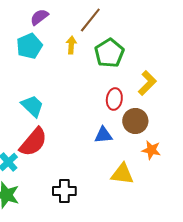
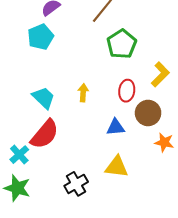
yellow arrow: (71, 45) -> (83, 93), moved
yellow triangle: (122, 174) -> (117, 167), moved
black cross: (64, 191) -> (76, 184), turned -30

